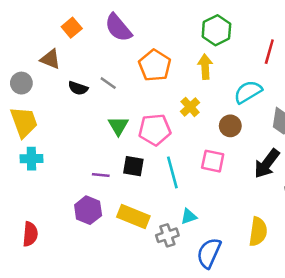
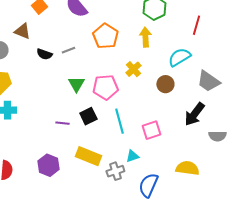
gray line: (108, 83) -> (68, 50), turned -56
pink square: (213, 161) -> (151, 130), moved, turned -30
black square: (133, 166) -> (88, 116), turned -36
purple hexagon: (88, 210) -> (48, 165), moved
yellow semicircle: (258, 232) -> (187, 168), turned -90

